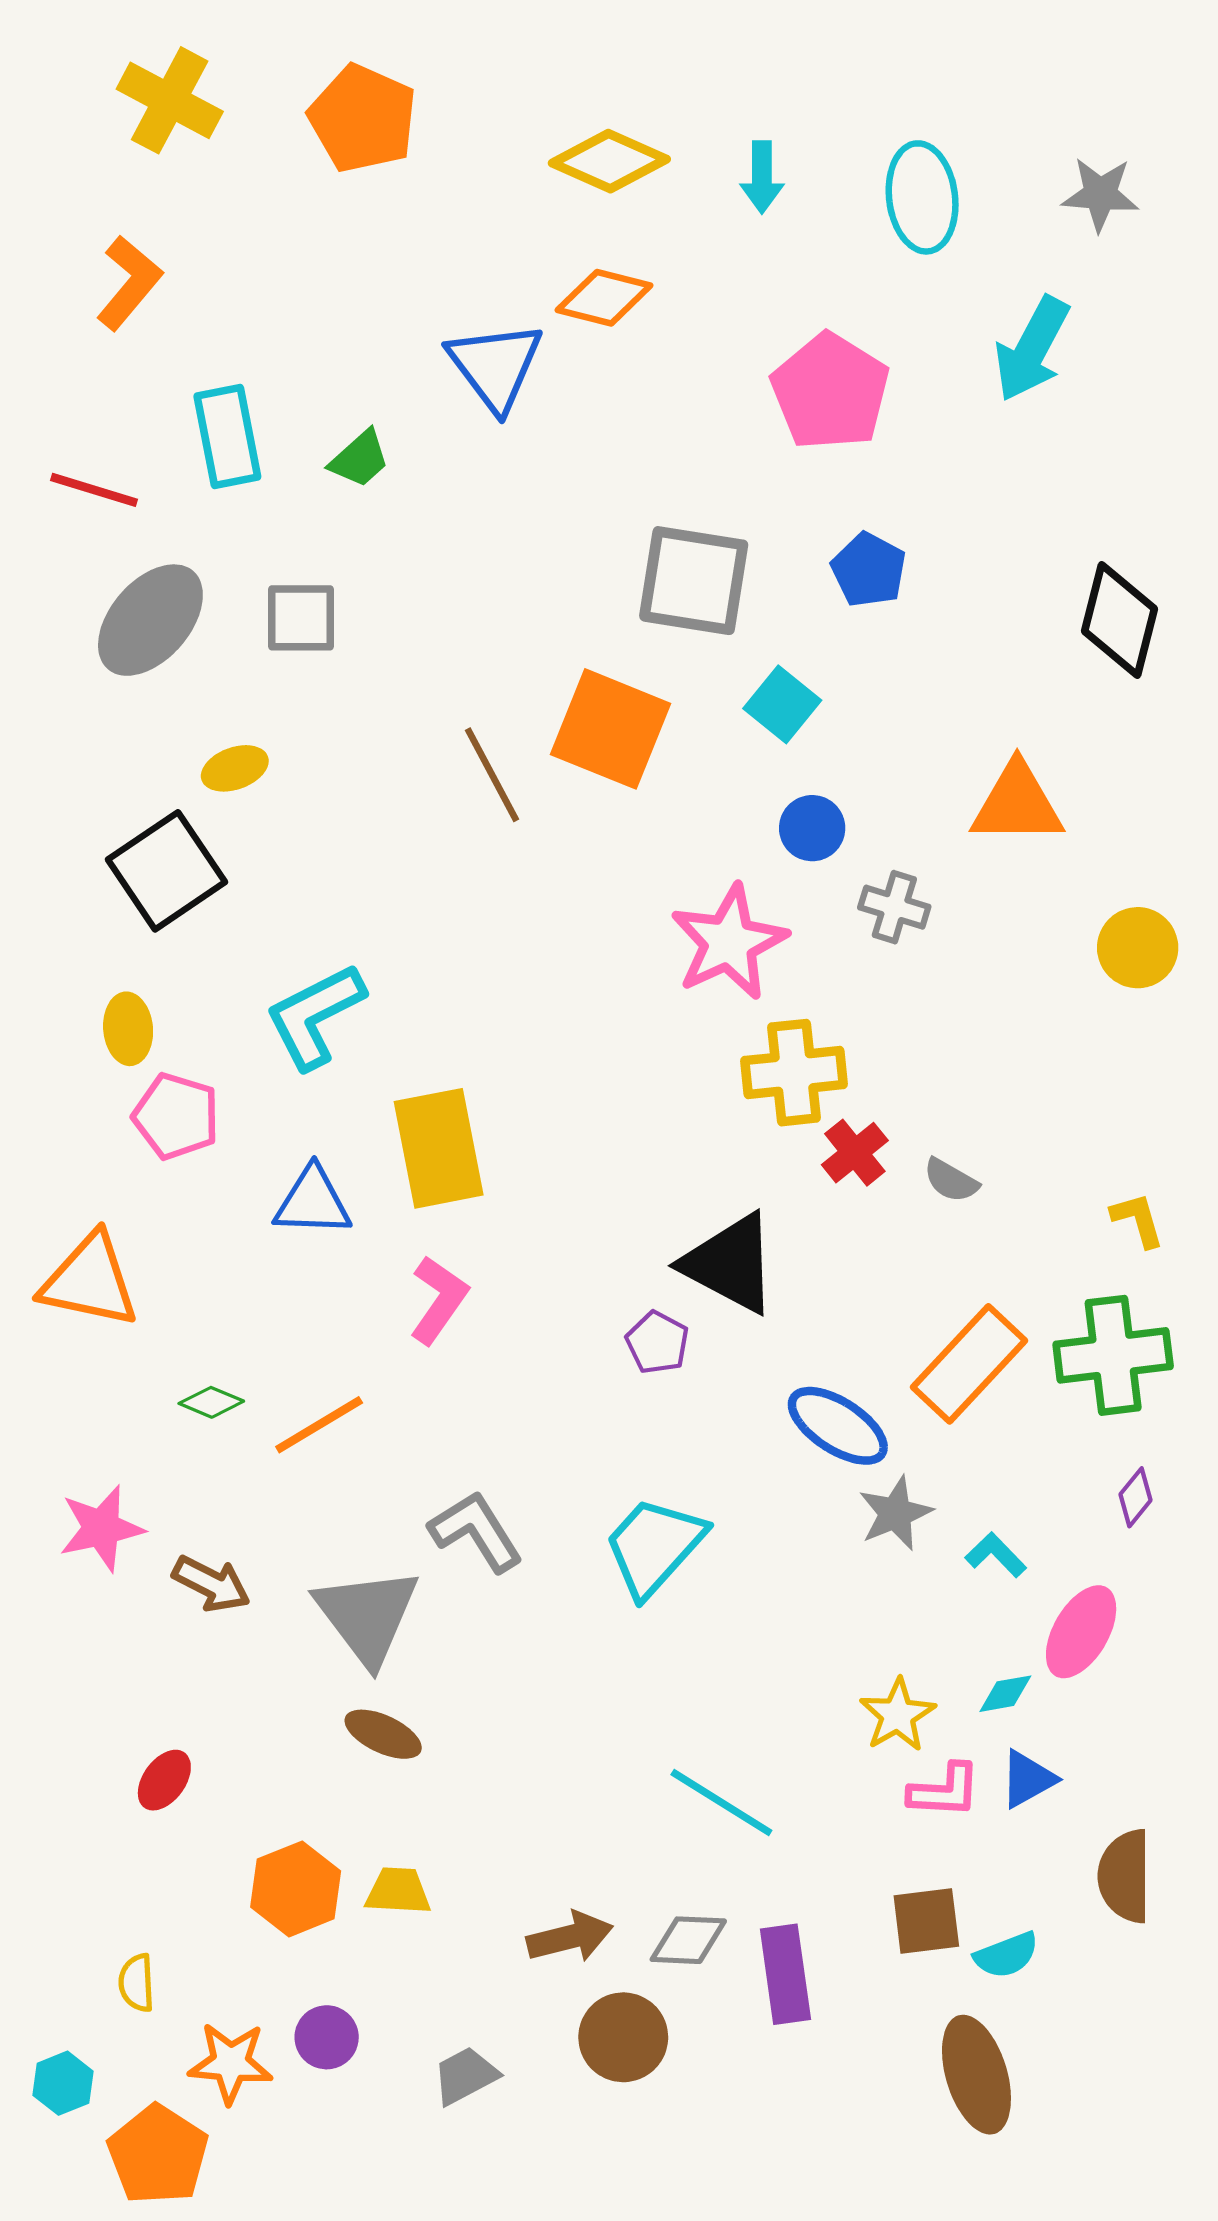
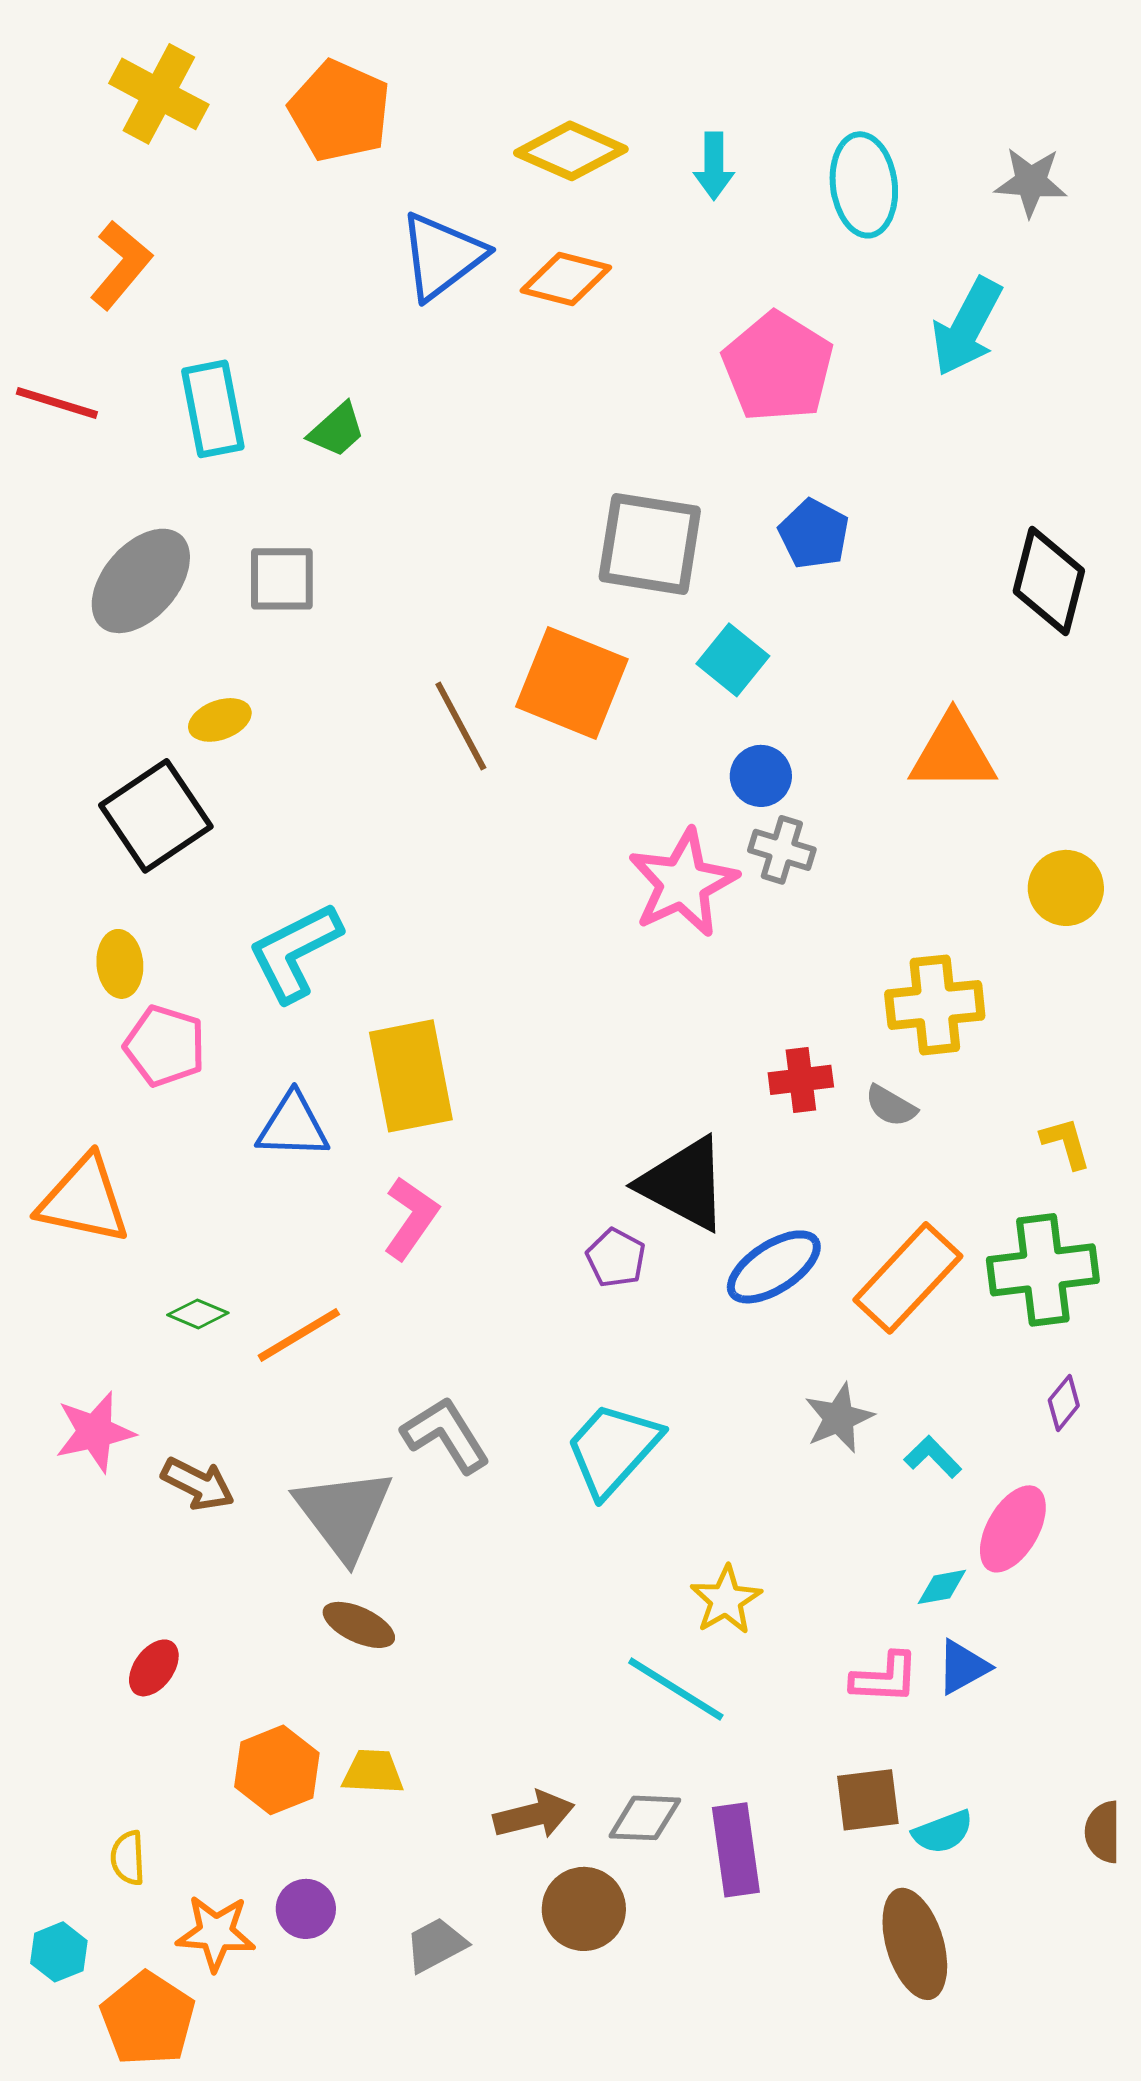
blue triangle: (495, 366) -> (442, 256), moved, turned 30
red line: (94, 490) -> (57, 403), moved
gray cross: (894, 907) -> (782, 850), moved
yellow cross: (794, 1073) -> (935, 1005), moved
red cross: (855, 1153) -> (801, 1080), turned 32
blue ellipse: (838, 1426) -> (774, 1267), moved, turned -66
yellow star: (898, 1715) -> (726, 1600), moved
brown semicircle: (1125, 1876) -> (1103, 1832), moved, size x0.7

